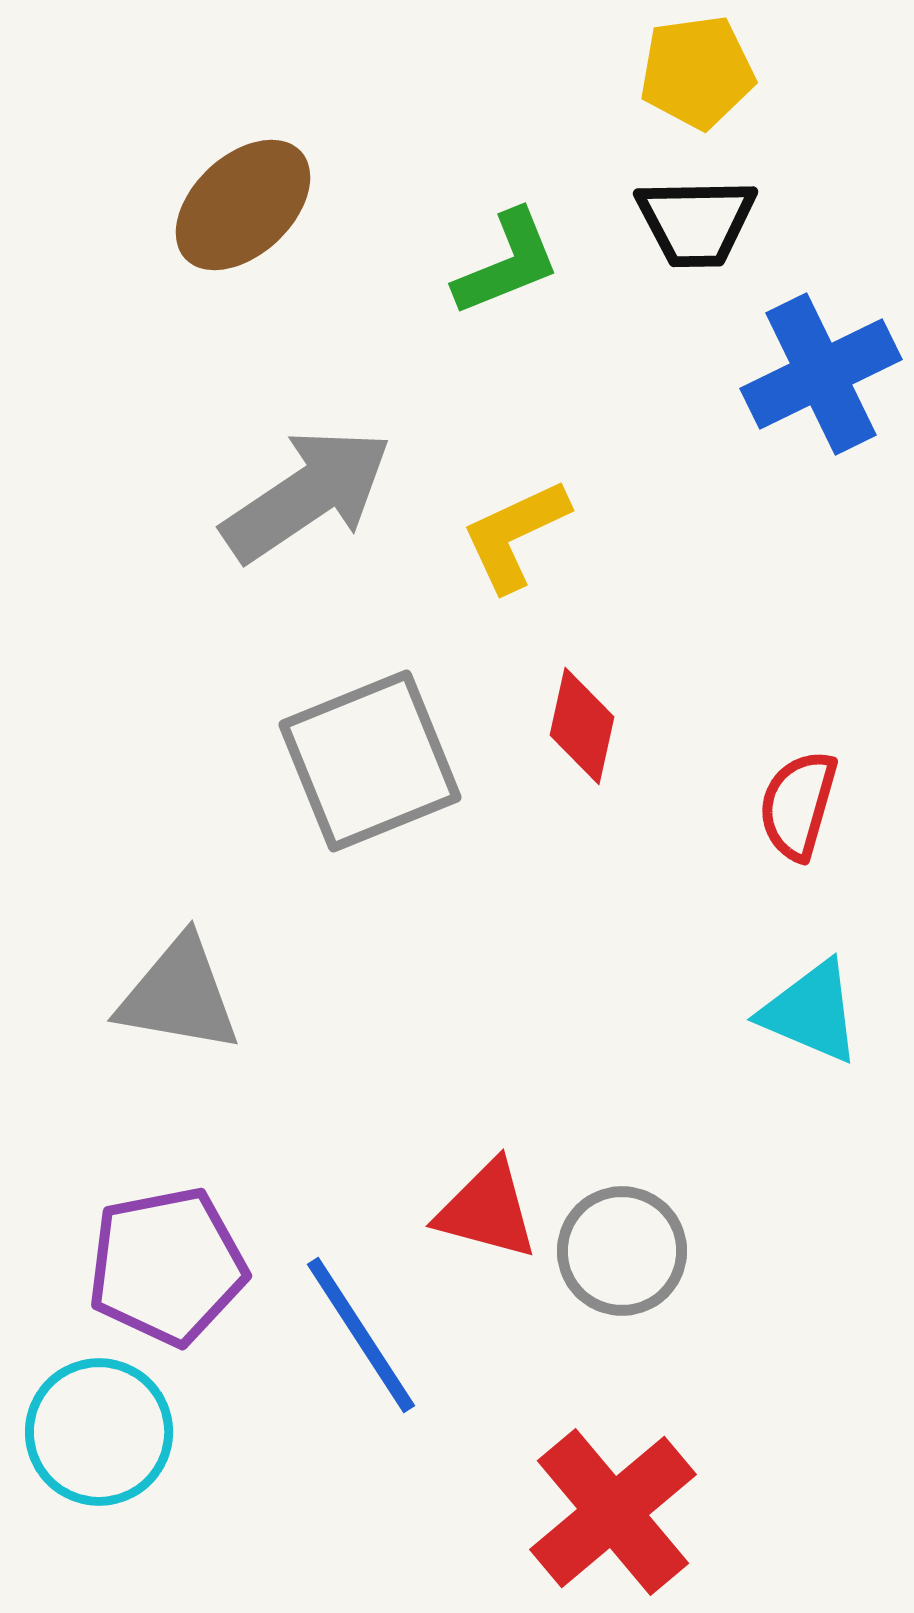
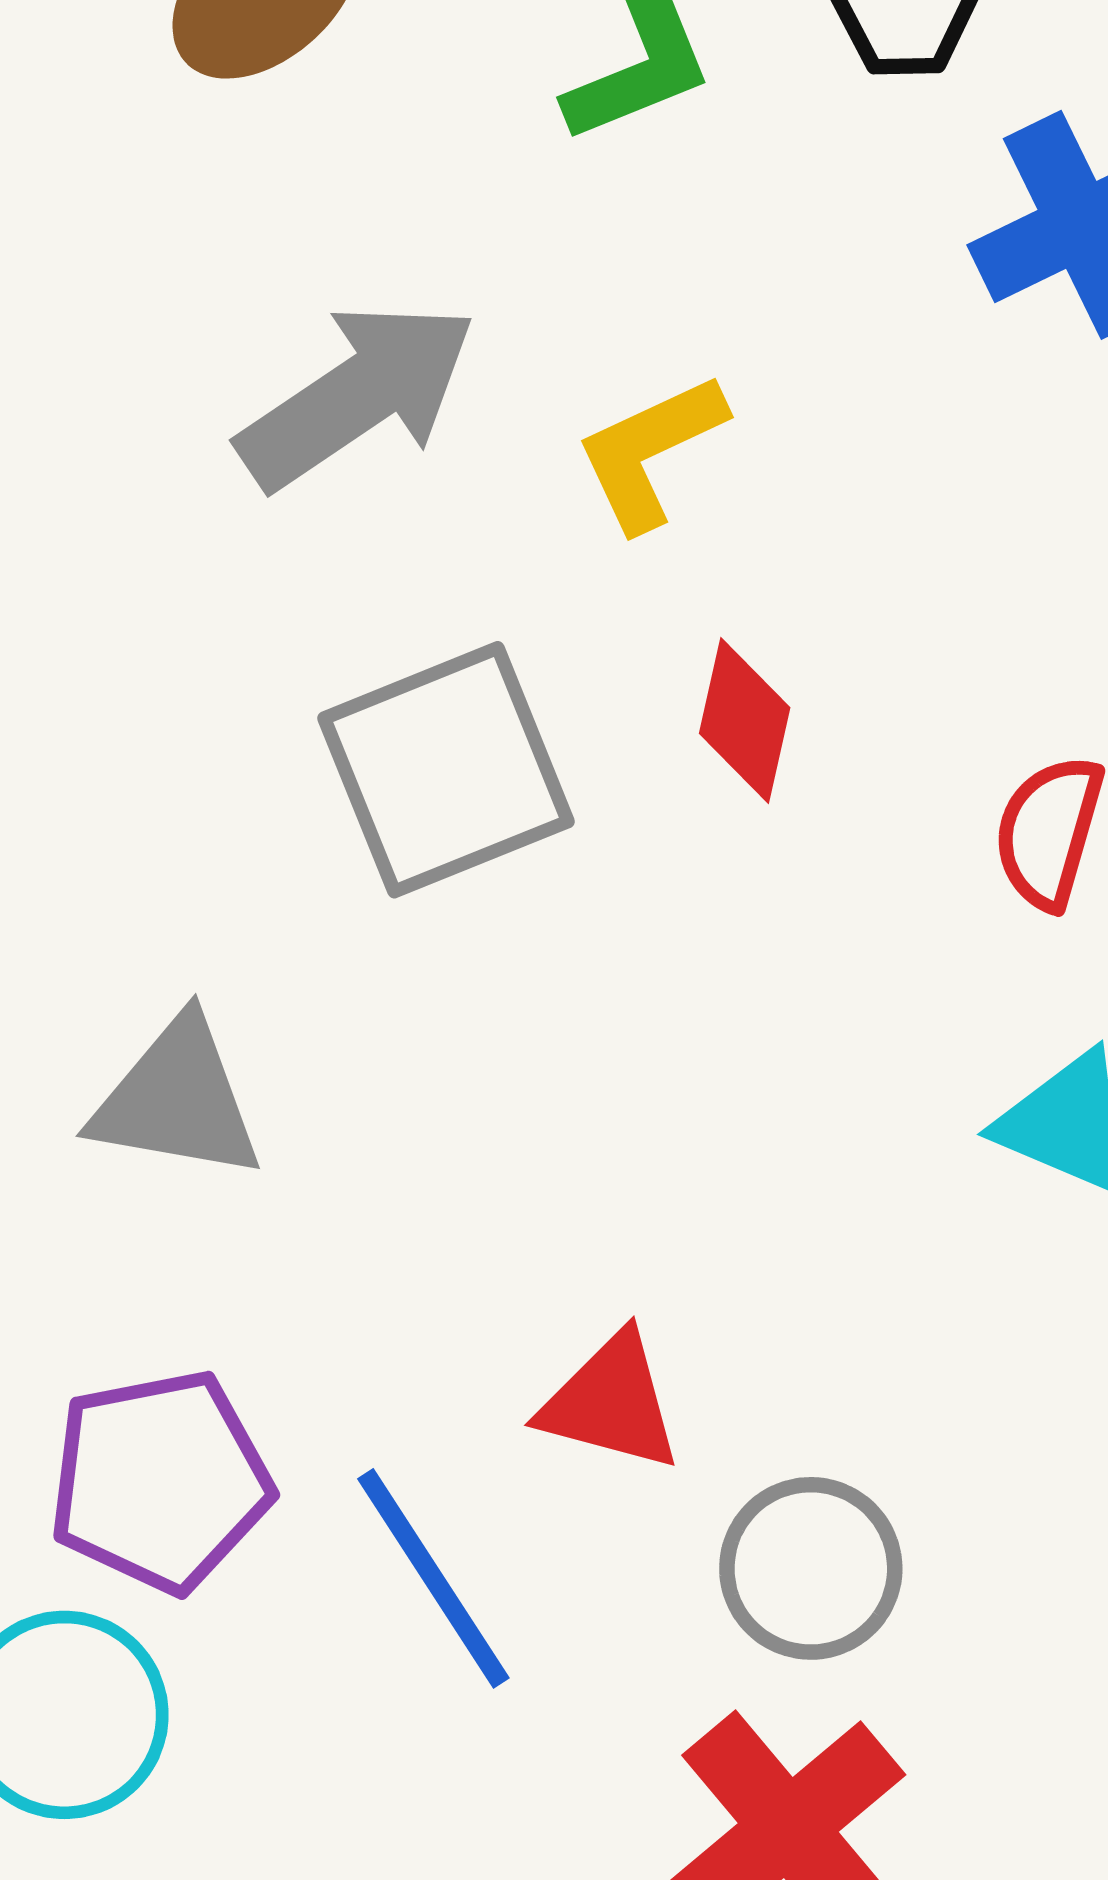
gray circle: (622, 1251) -> (811, 1568), moved

